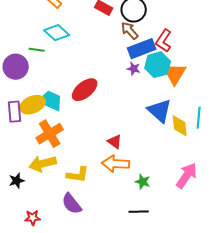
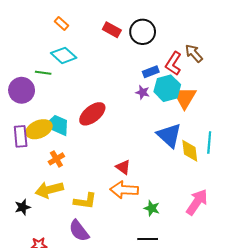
brown arrow: (130, 31) -> (194, 53), moved
blue rectangle: (142, 49) -> (151, 72), size x0.6
orange cross: (50, 134) -> (56, 159), size x0.6

